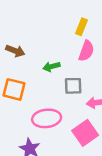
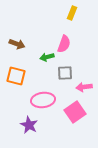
yellow rectangle: (82, 27) -> (72, 13), moved
pink semicircle: (86, 51) -> (64, 44), moved

